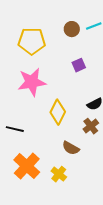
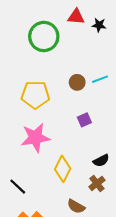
black line: (15, 129) -> (18, 187), turned 30

